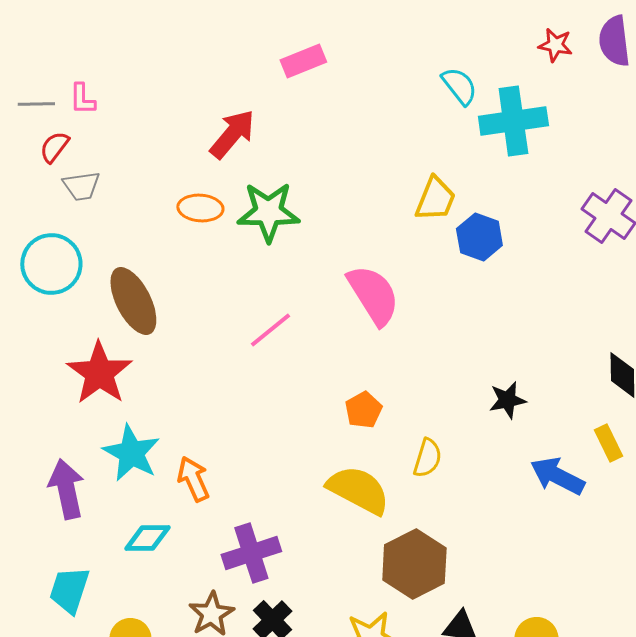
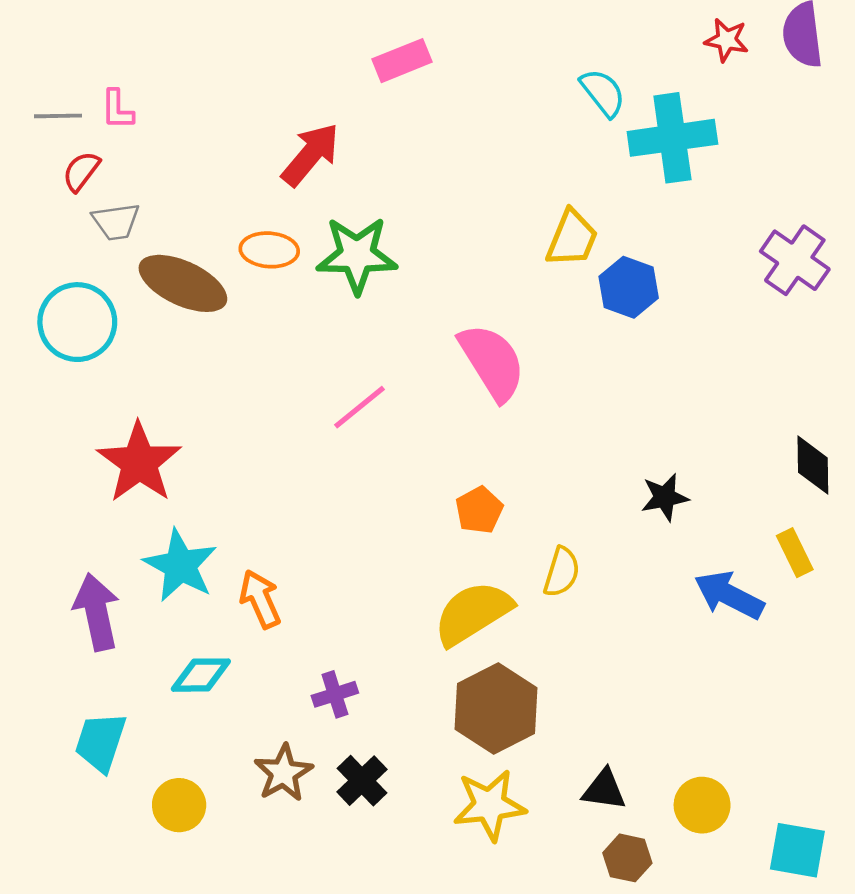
brown ellipse: (133, 301) -> (183, 283), moved, turned -38
yellow semicircle: (358, 490) -> (473, 613), turned -60
purple cross: (251, 553) -> (335, 694), size x0.6
brown hexagon: (414, 564) -> (496, 709), moved

